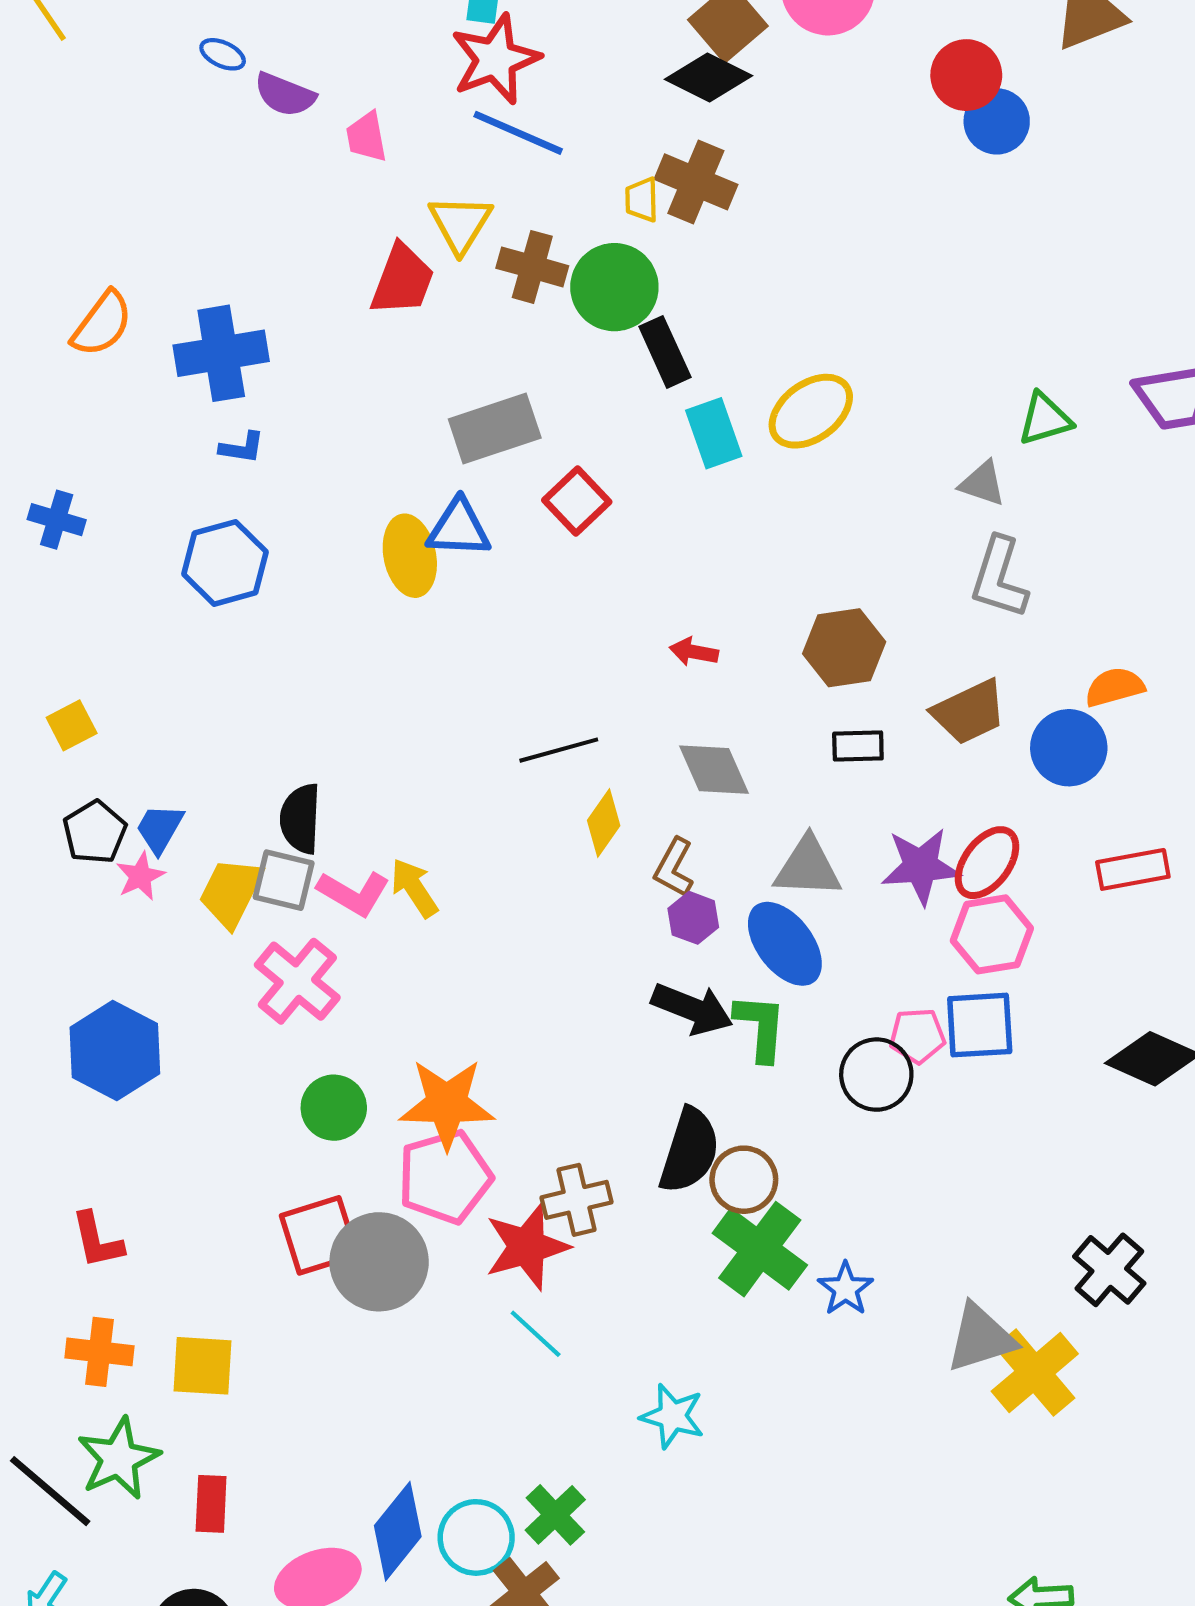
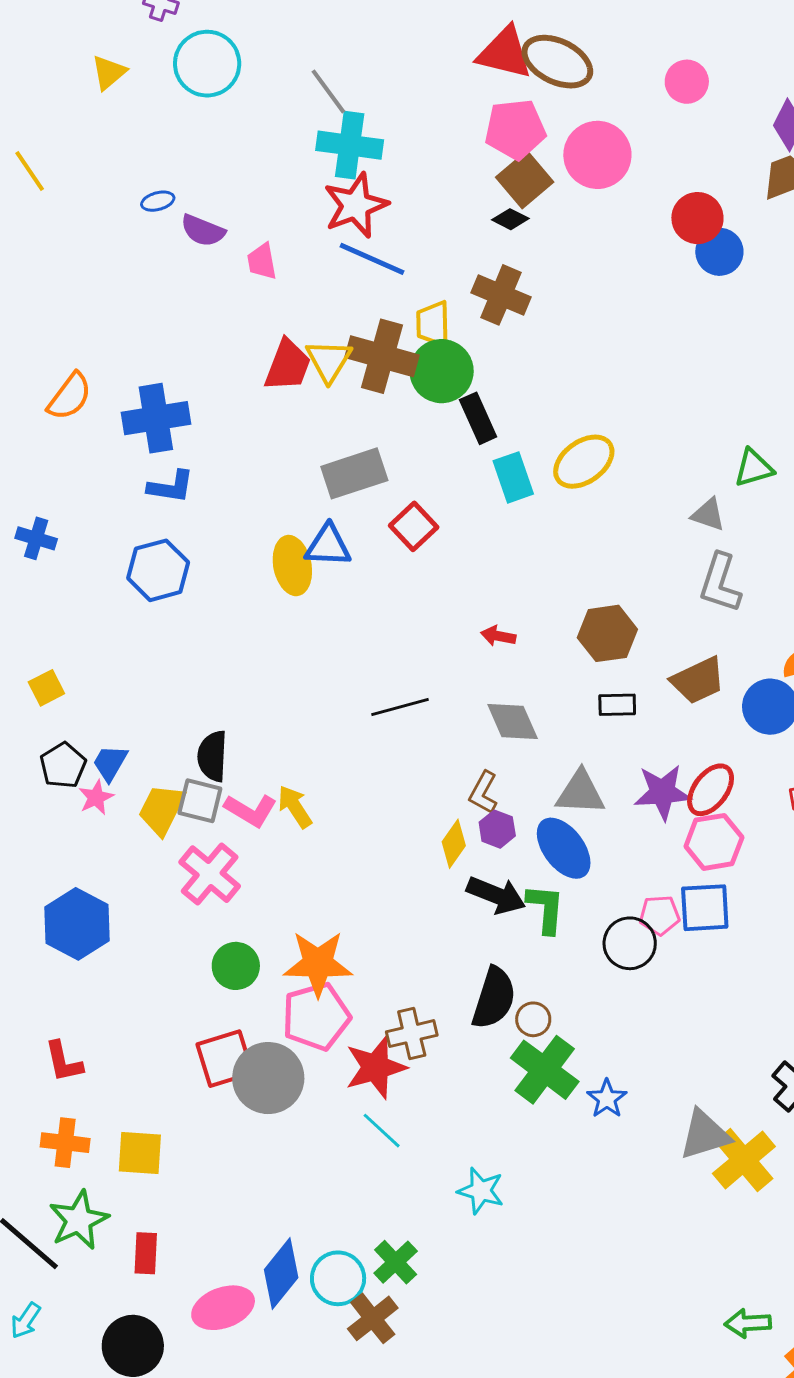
blue ellipse: (223, 54) -> (158, 201), turned -40
black diamond: (708, 78) -> (510, 219), size x0.6
yellow trapezoid: (642, 200) -> (433, 324), moved, size x1.4
yellow triangle: (460, 224) -> (329, 361), moved
brown cross: (532, 267) -> (382, 356), size x1.4
blue L-shape: (242, 448) -> (171, 487), size x1.4
yellow diamond: (604, 823) -> (454, 844), moved
brown circle: (744, 1180) -> (533, 1019), size x0.7

